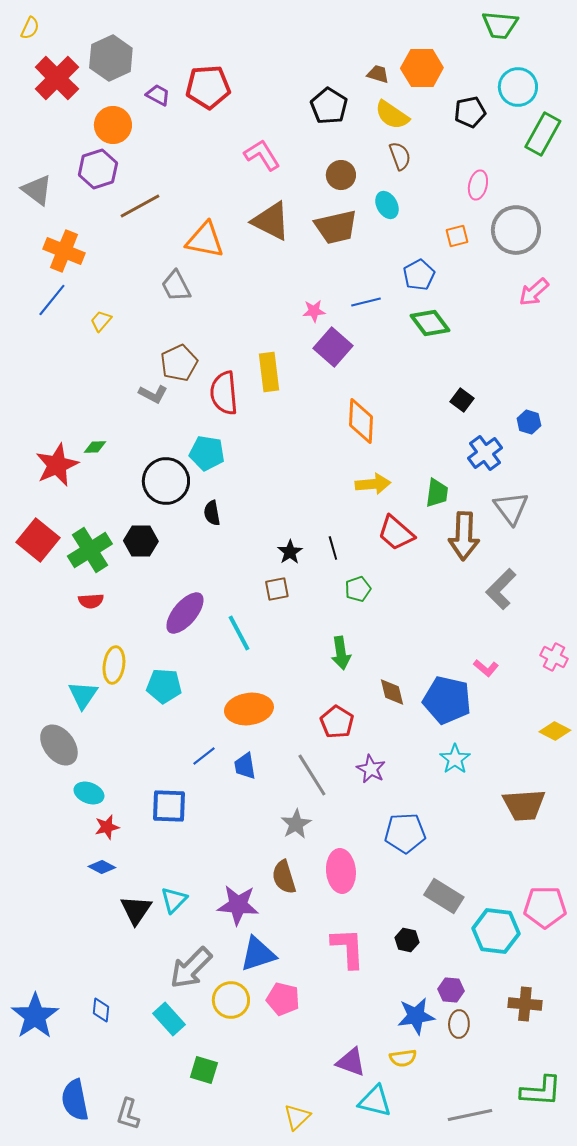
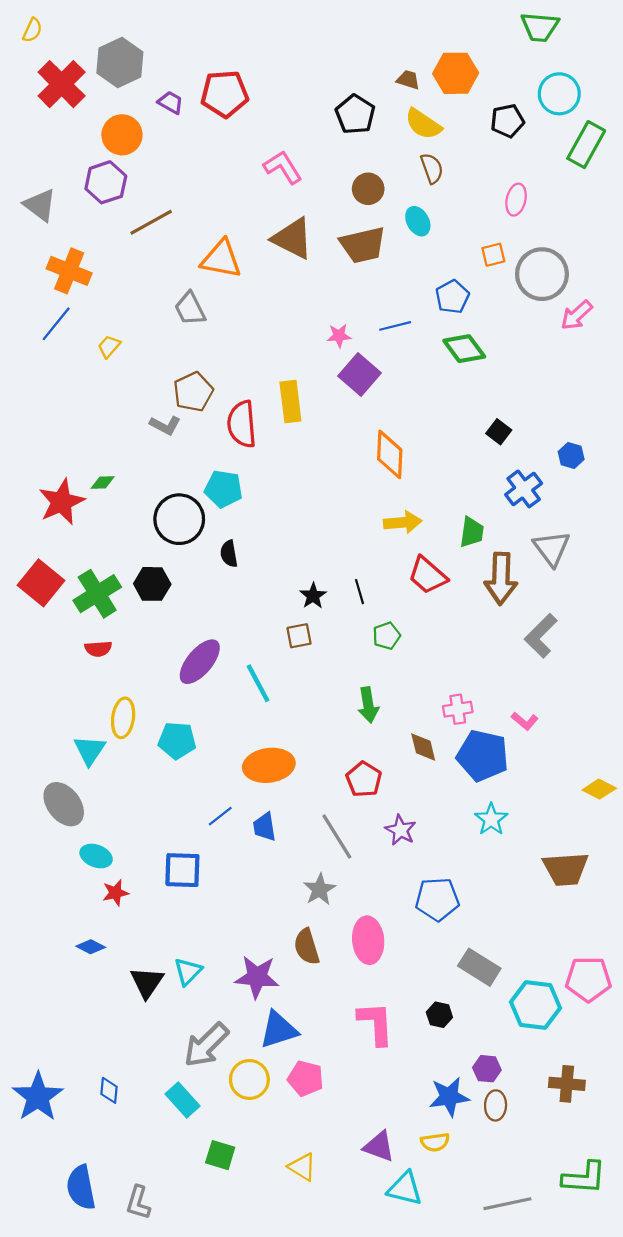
gray circle: (516, 230) -> (542, 274), moved
pink cross: (554, 657) -> (458, 709), moved, turned -36
blue diamond: (102, 867) -> (91, 947), moved
yellow triangle: (297, 1117) -> (302, 1167), moved, turned -44

